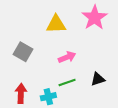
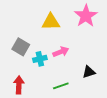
green line: (67, 82) -> (61, 86), moved
cyan cross: (48, 97) -> (40, 59), moved

